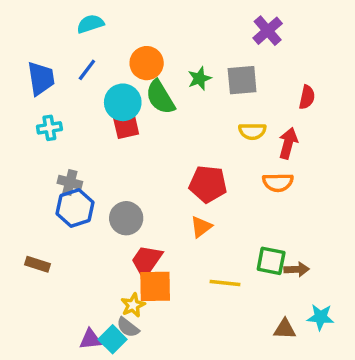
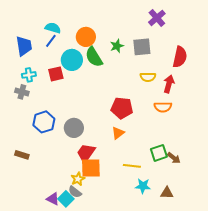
cyan semicircle: (90, 24) -> (53, 28), moved, turned 35
red semicircle: (307, 97) -> (180, 57), size x1.5
red square: (126, 126) -> (56, 74), moved
gray cross: (70, 182) -> (22, 92), moved
green square: (271, 261) -> (159, 153), turned -30
brown arrow: (297, 269) -> (174, 158), turned 40
cyan star: (320, 317) -> (143, 186), moved
purple triangle: (90, 339) -> (53, 199), turned 32

